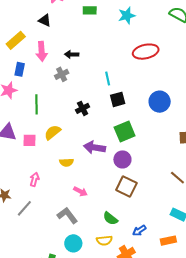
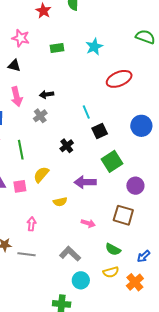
purple circle: (122, 159) -> (135, 186), moved
pink arrow: (80, 191) -> (88, 223), moved
gray line: (24, 208) -> (27, 254), turned 66

